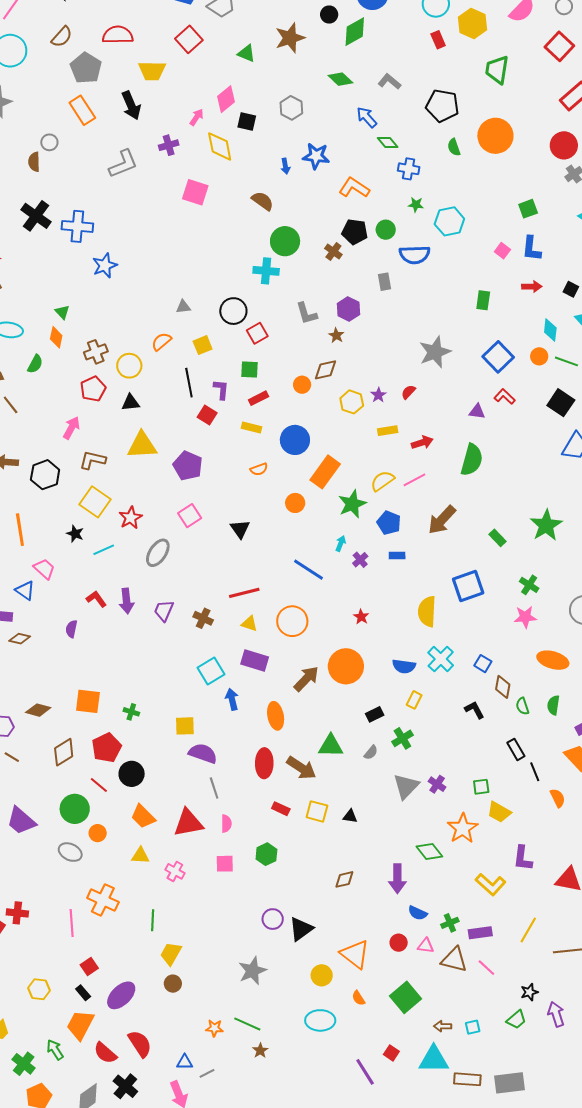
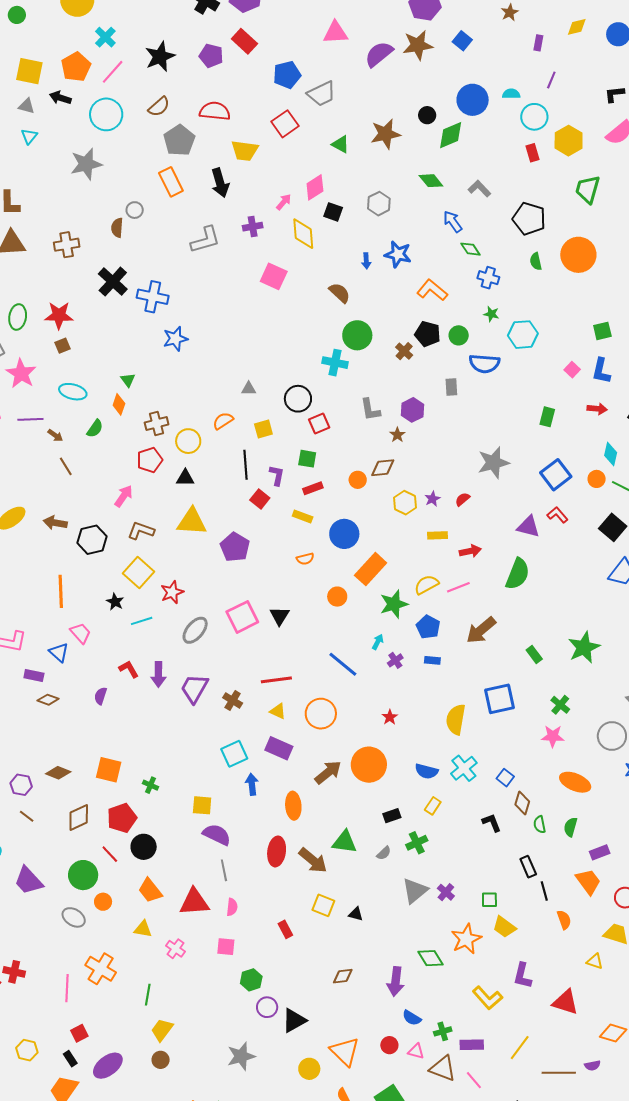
purple triangle: (477, 412) -> (528, 527), size x1.4
pink square: (190, 516) -> (242, 617), moved, size x1.4
purple trapezoid: (164, 611) -> (194, 688), size x1.4
red rectangle: (281, 809) -> (285, 929), moved, turned 30
green hexagon: (266, 854) -> (251, 980), moved

